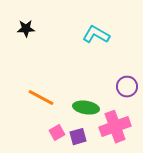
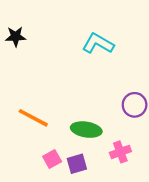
pink cross: (115, 127) -> (120, 152), size x0.6

